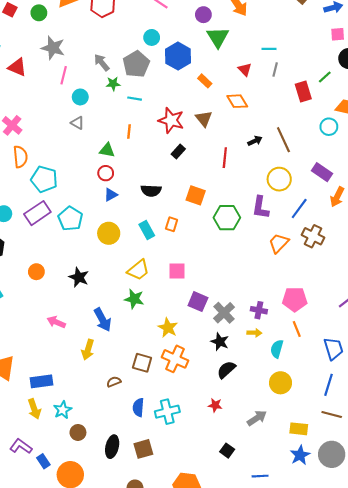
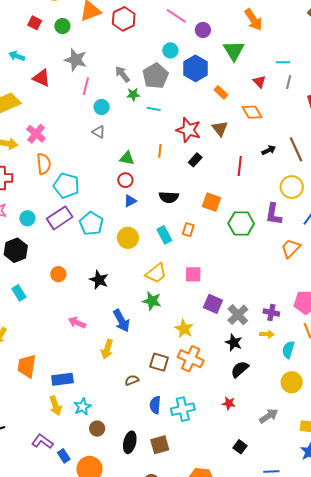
purple circle: (203, 15) -> (203, 30), moved
orange line: (129, 132) -> (160, 151), moved

